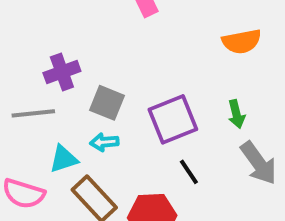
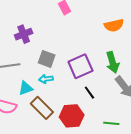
purple cross: (62, 72) -> (24, 34), moved
green arrow: (236, 114) -> (113, 62), size x1.5

